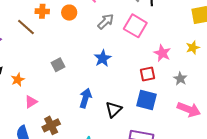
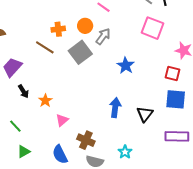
gray arrow: (106, 21) -> (103, 36), moved
gray square: (58, 65) -> (80, 52), moved, size x1.6
red square: (148, 74) -> (172, 74), turned 35
brown cross: (51, 125) -> (86, 140), turned -30

